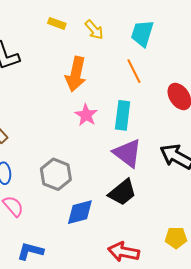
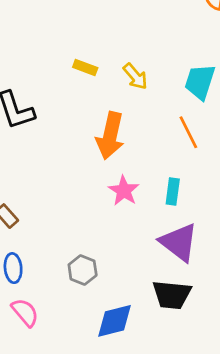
cyan rectangle: (123, 115) -> (173, 192), size x0.7
gray hexagon: (56, 174) -> (83, 270), size x0.7
black trapezoid: (122, 192) -> (172, 295), turned 44

